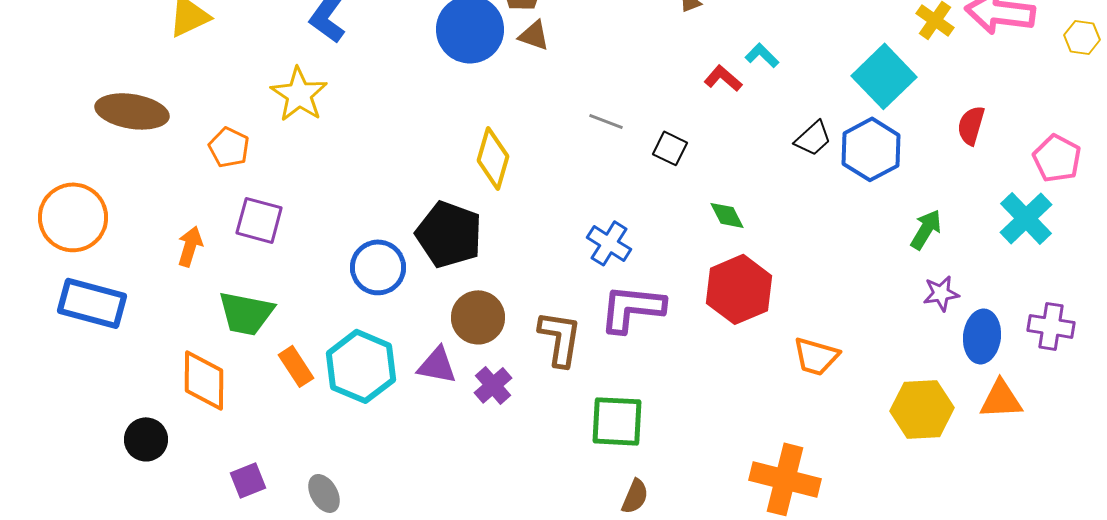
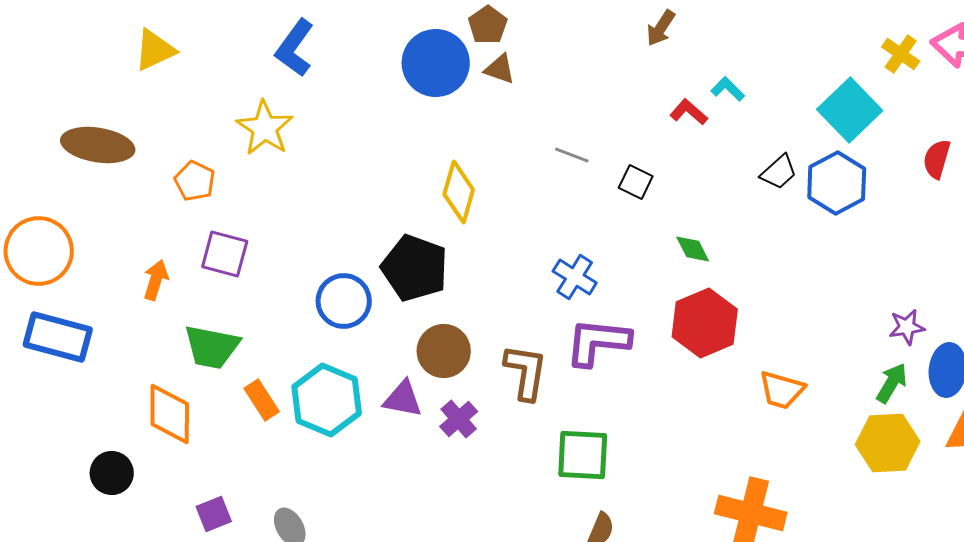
green arrow: (926, 229) -> (892, 383), moved

